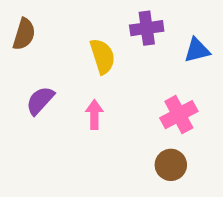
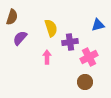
purple cross: (147, 28) -> (70, 42), moved
purple semicircle: (40, 101) -> (20, 38), moved

